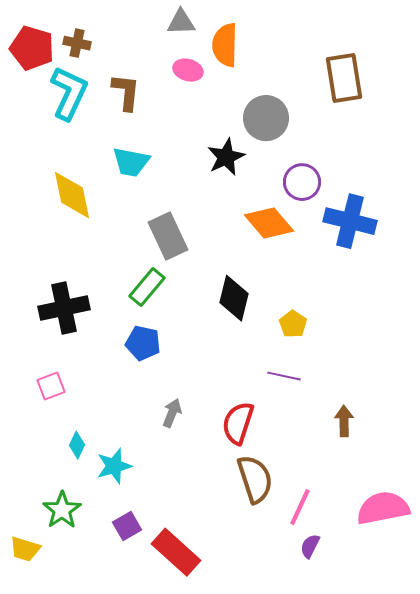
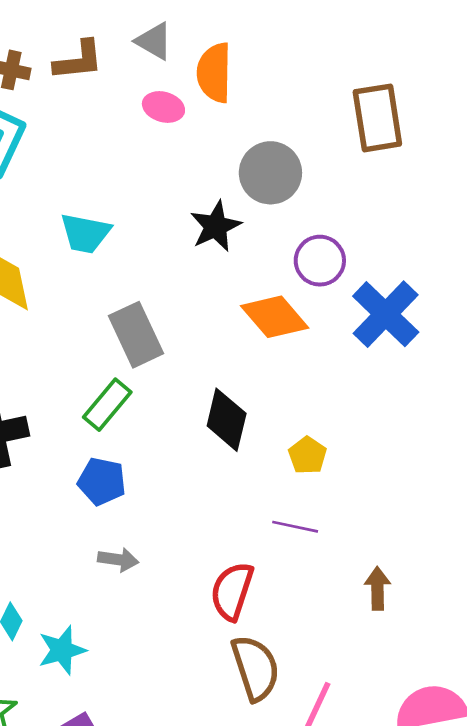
gray triangle: (181, 22) -> (154, 41), turned 32
brown L-shape: (126, 92) -> (78, 60), moved, turned 78
blue cross: (350, 221) -> (386, 314), turned 30
gray arrow: (172, 413) -> (118, 560), moved, turned 76

